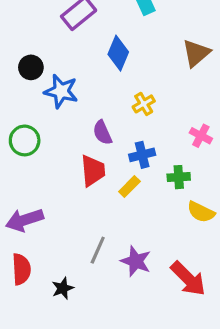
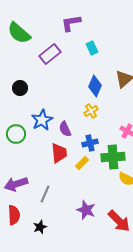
blue diamond: (118, 53) -> (95, 86), moved
blue star: (61, 91) -> (42, 120), moved, turned 30
green cross: (179, 177) -> (113, 157), size x1.6
gray line: (98, 250) -> (45, 194), moved

